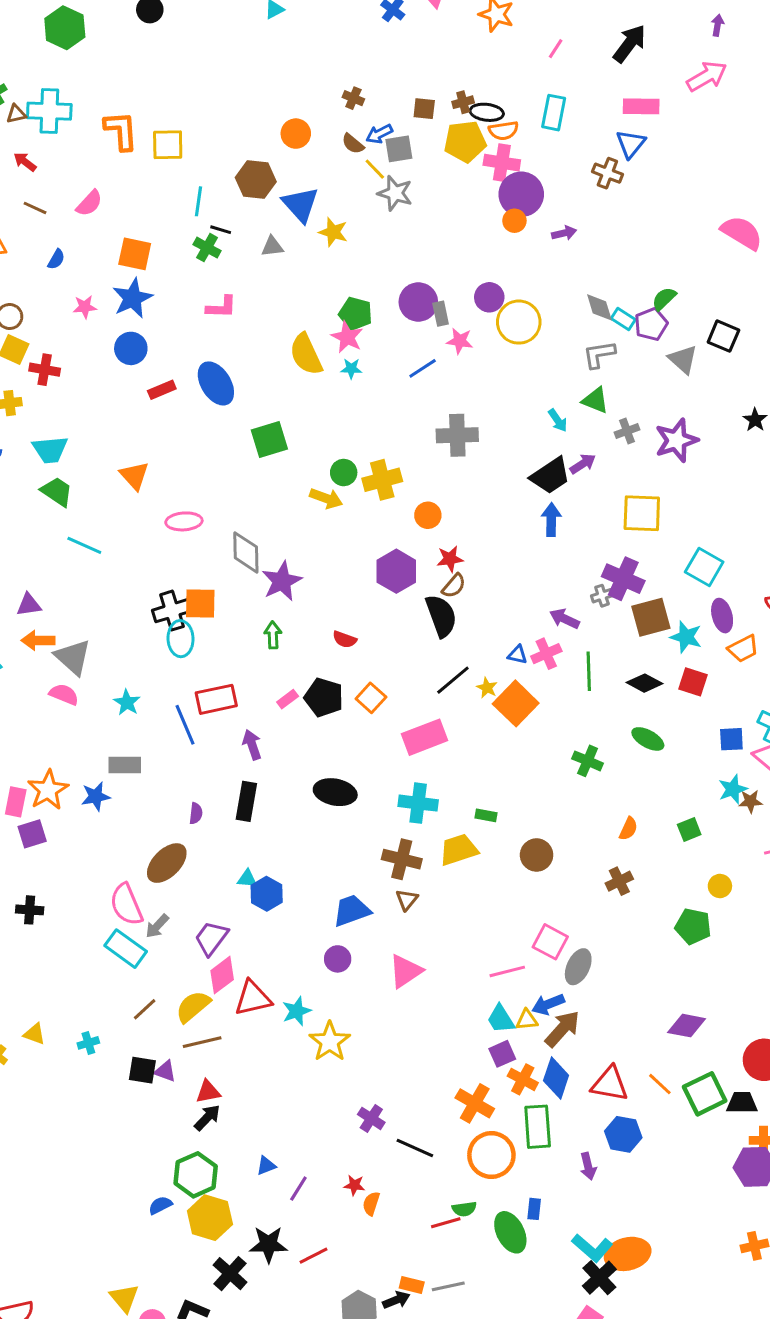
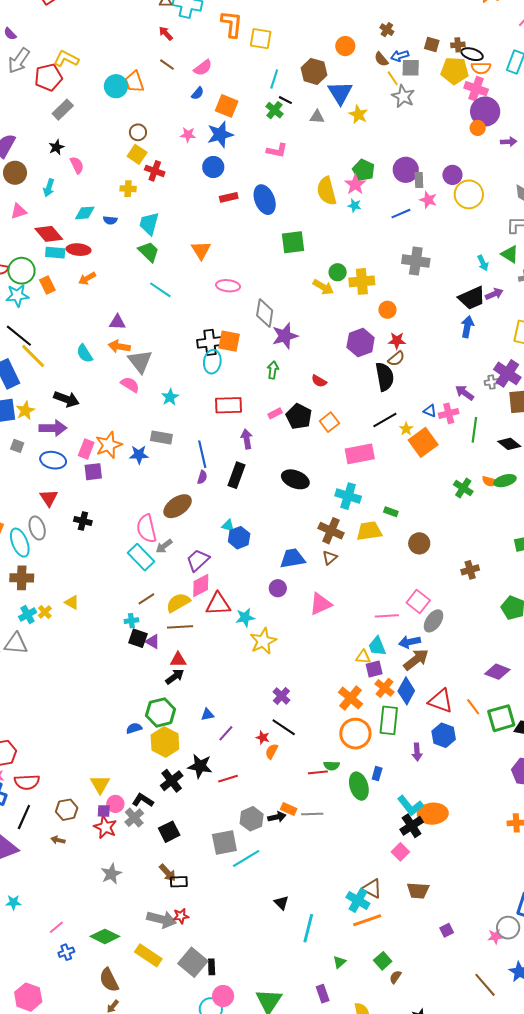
blue semicircle: (56, 259) -> (198, 93), moved
cyan trapezoid: (50, 450) -> (149, 224), turned 100
blue line: (185, 725) -> (202, 454), moved
green ellipse: (648, 739) -> (505, 481), turned -55
orange semicircle: (628, 829) -> (490, 481), moved, turned 70
yellow triangle: (527, 1020) -> (363, 657), moved
cyan cross: (88, 1043) -> (131, 621), moved
black line: (415, 1148) -> (284, 727), moved

